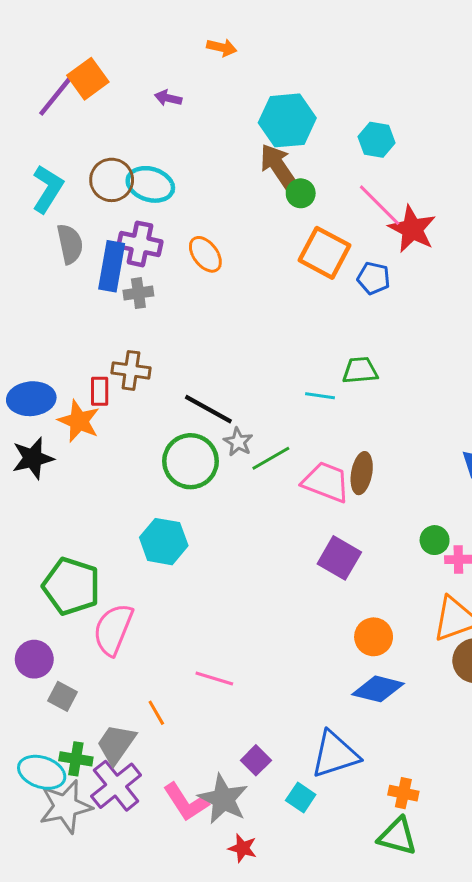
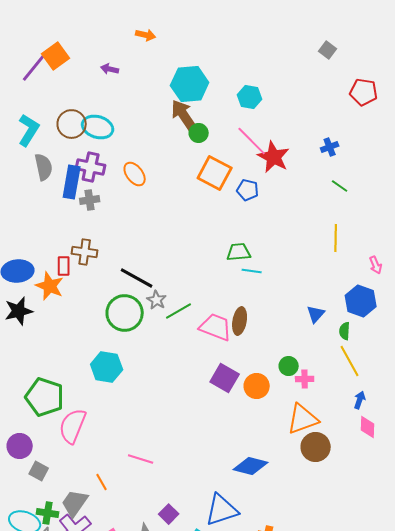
cyan line: (320, 396) -> (252, 271), moved
orange circle: (374, 637) -> (257, 386), moved

